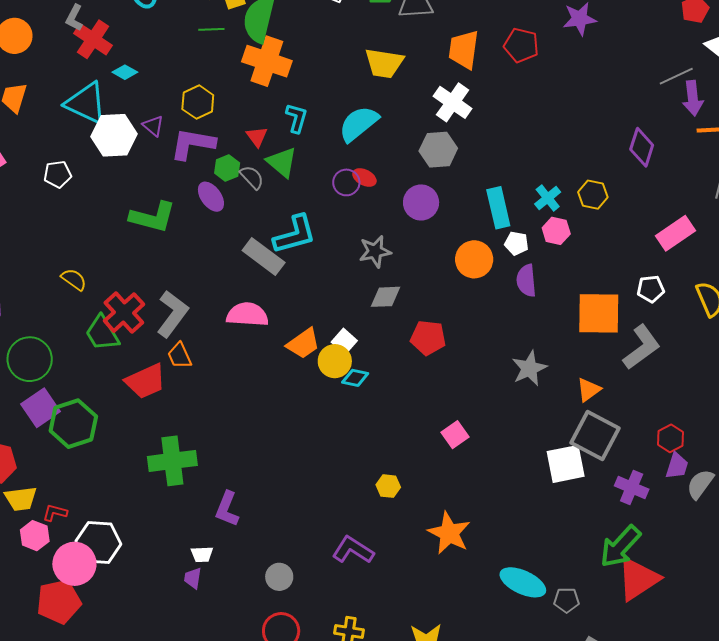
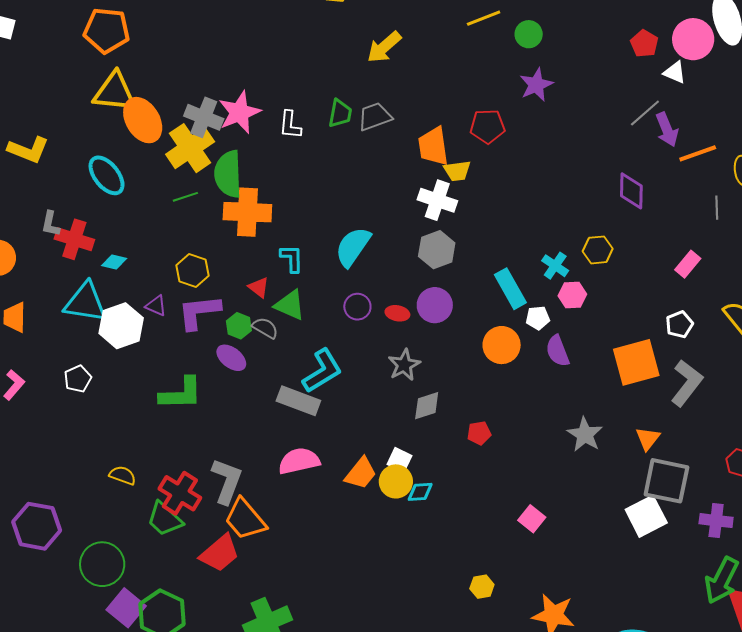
yellow trapezoid: (384, 63) -> (457, 171), moved, size x0.7
red ellipse: (364, 177) -> (397, 313), moved
pink rectangle: (676, 233) -> (688, 264), size x0.7
red pentagon: (428, 338) -> (479, 433), size x0.7
orange trapezoid: (179, 356) -> (245, 519), size x1.6

